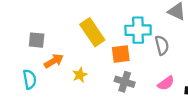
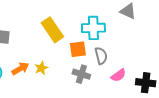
gray semicircle: (162, 45) -> (101, 56), moved
orange arrow: (54, 61) -> (20, 69), moved

